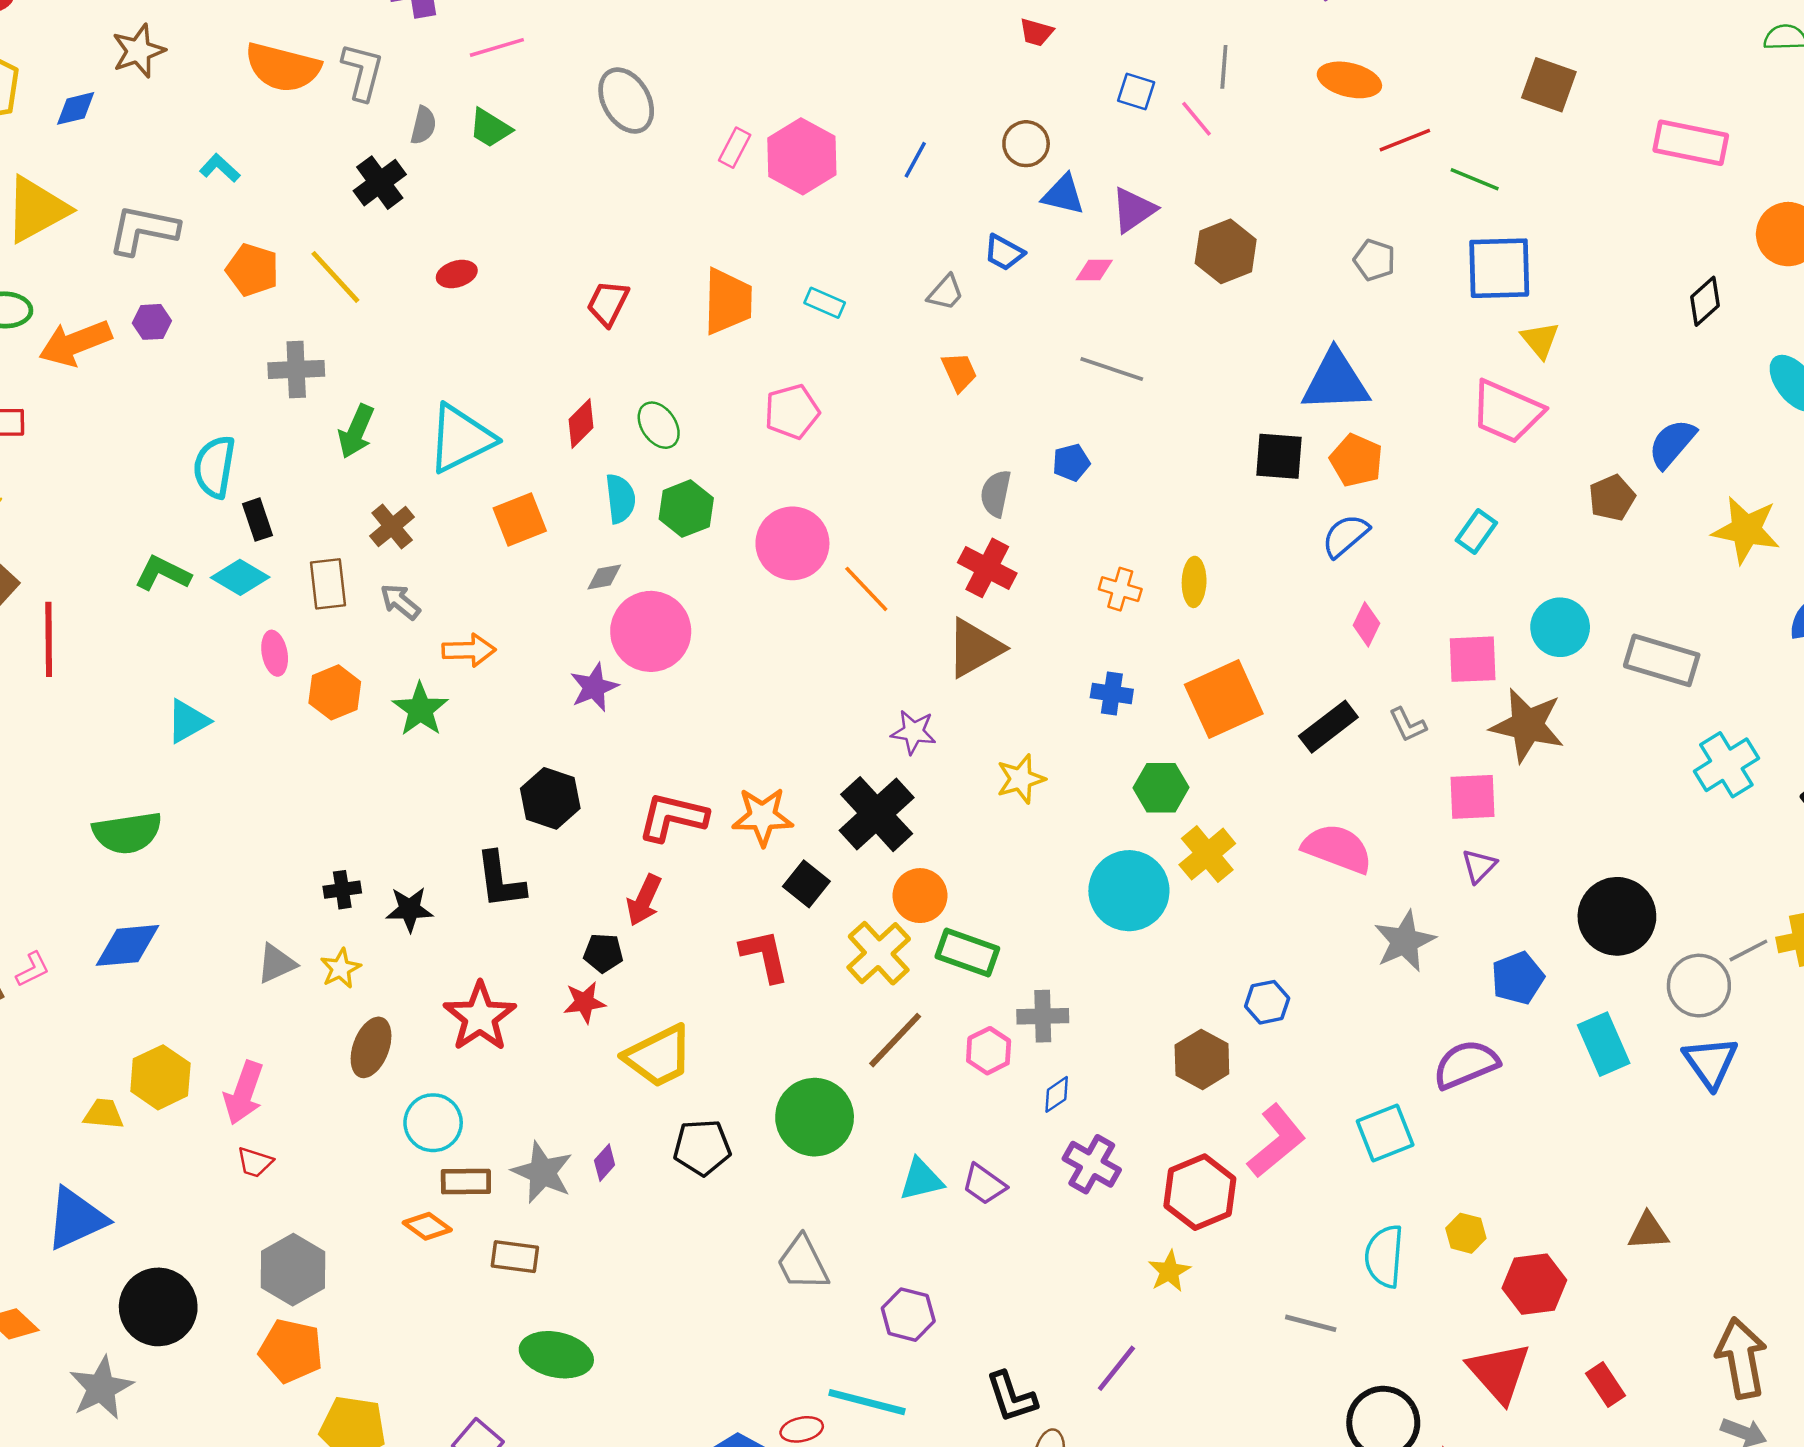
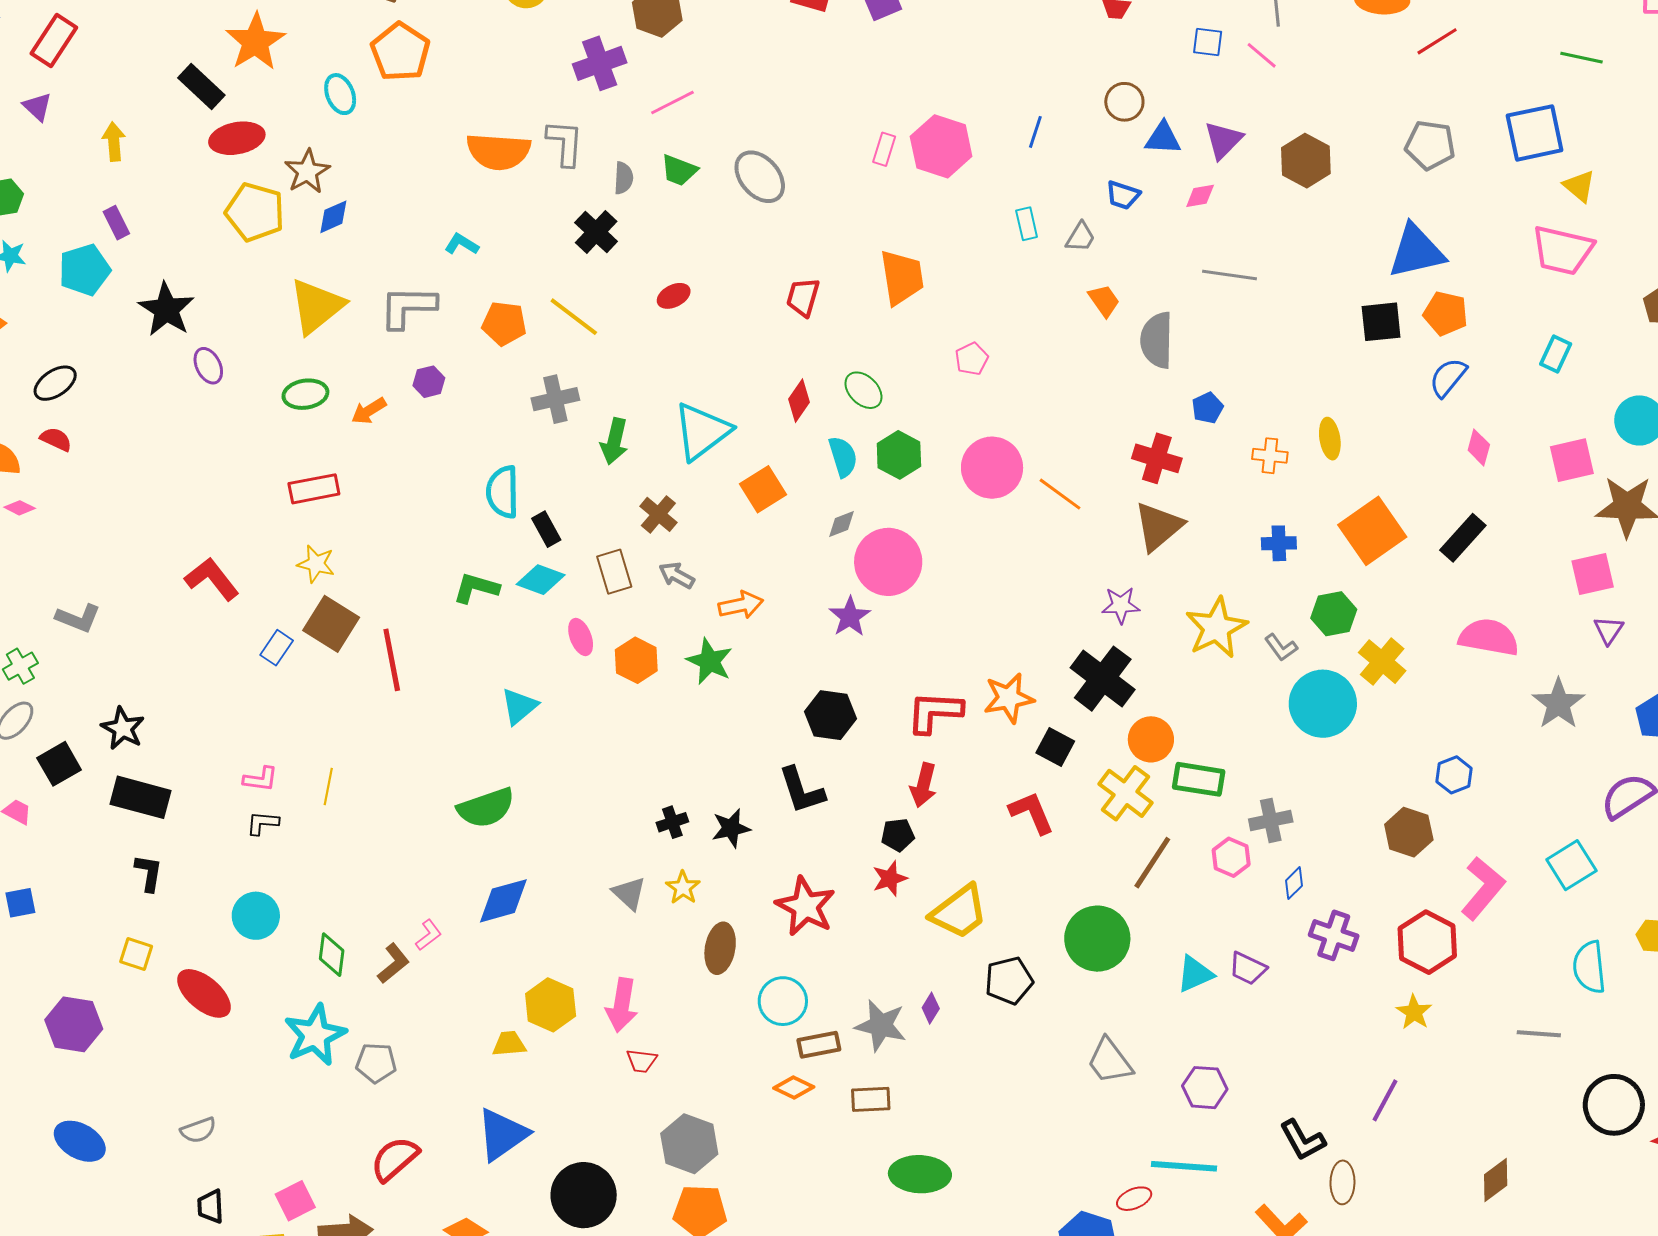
brown star: (138, 51) -> (307, 172), moved
gray ellipse: (626, 101) -> (760, 177), moved
green line: (1475, 179) -> (1582, 58), moved
gray pentagon: (1374, 260) -> (1430, 145), size x1.4
cyan rectangle: (825, 303) -> (1027, 224), moved, turned 64
orange arrow: (75, 343) -> (369, 411), size x0.6
pink pentagon: (792, 412) -> (972, 359), size x0.7
blue pentagon: (1071, 463) -> (1207, 408), moved
gray semicircle: (996, 493) -> (1157, 340), moved, size x1.4
gray L-shape: (1408, 725) -> (1281, 647), moved
yellow star: (1021, 779) -> (1216, 628), size x1.5
gray triangle: (276, 964) -> (629, 893), turned -42

